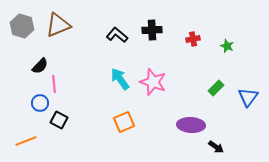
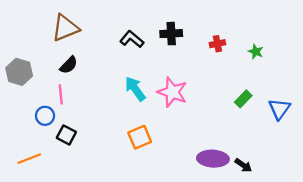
gray hexagon: (22, 26) -> (19, 72), moved
black semicircle: (40, 66) -> (69, 65), moved
purple ellipse: (191, 125) -> (213, 159), moved

